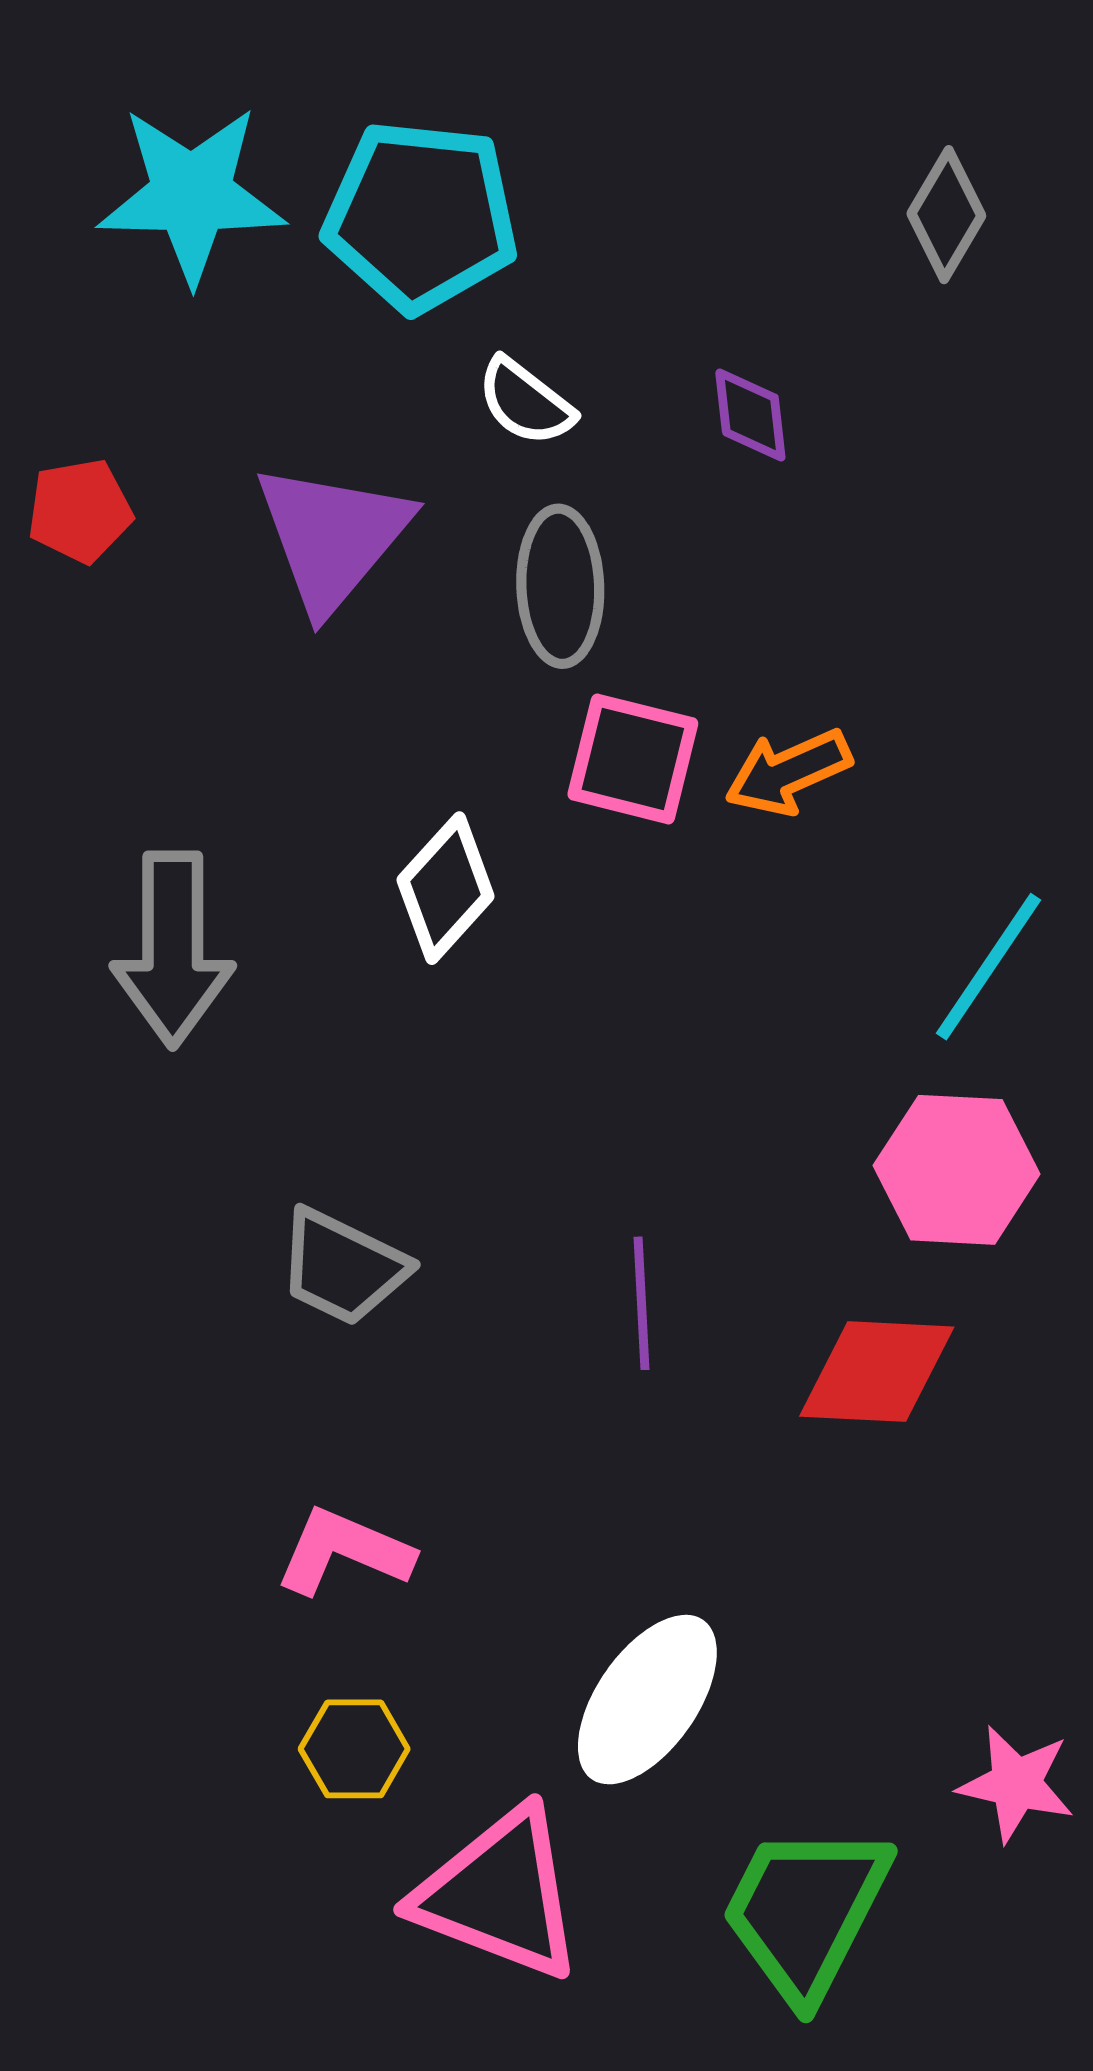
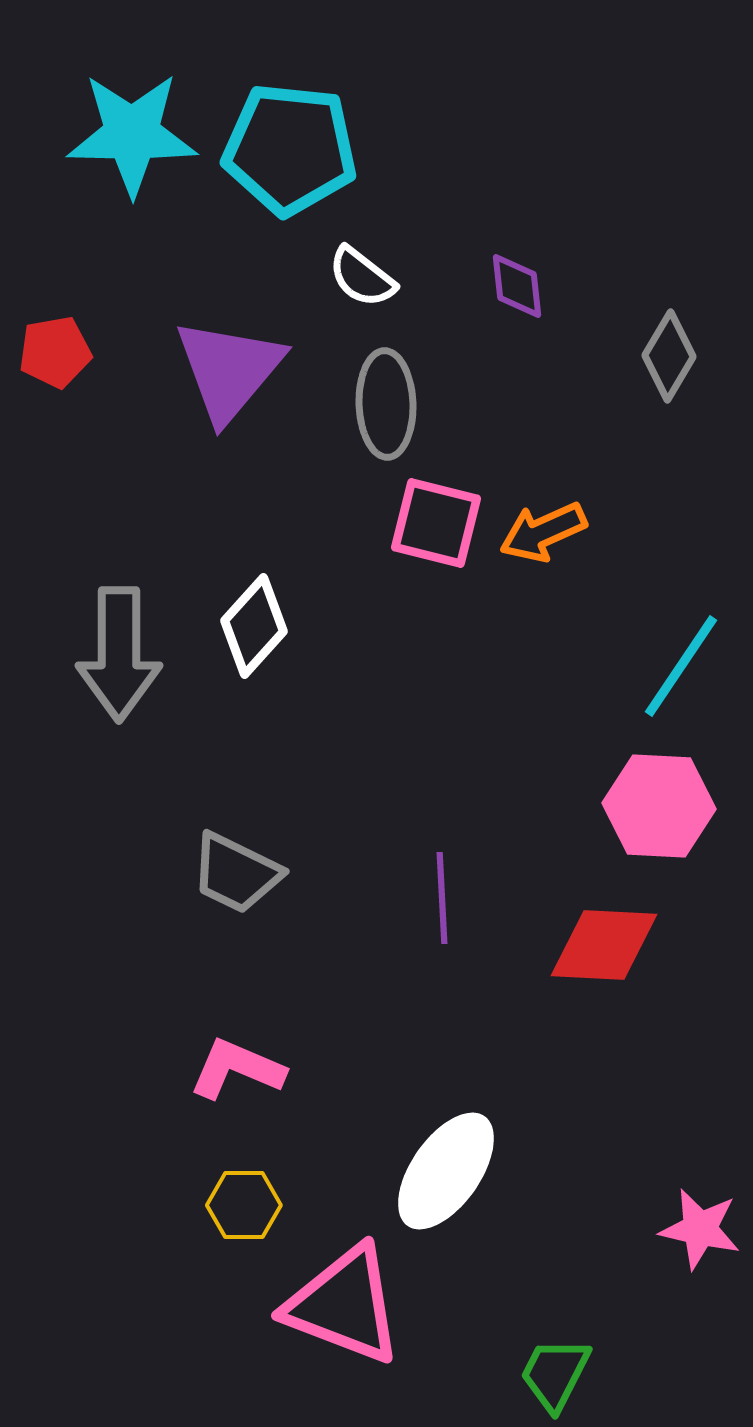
gray diamond: (946, 215) -> (669, 356), moved
white diamond: (446, 888) -> (254, 626), moved
green trapezoid: (806, 1911) -> (555, 1374), moved, size x0.6

